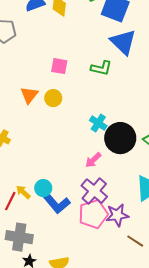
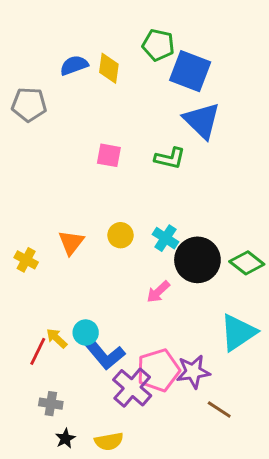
orange triangle: (29, 95) -> (71, 242), moved
yellow circle: (53, 98) -> (121, 235), moved
purple cross: (94, 191) -> (132, 388), moved
gray cross: (19, 237) -> (51, 404), size x0.6

